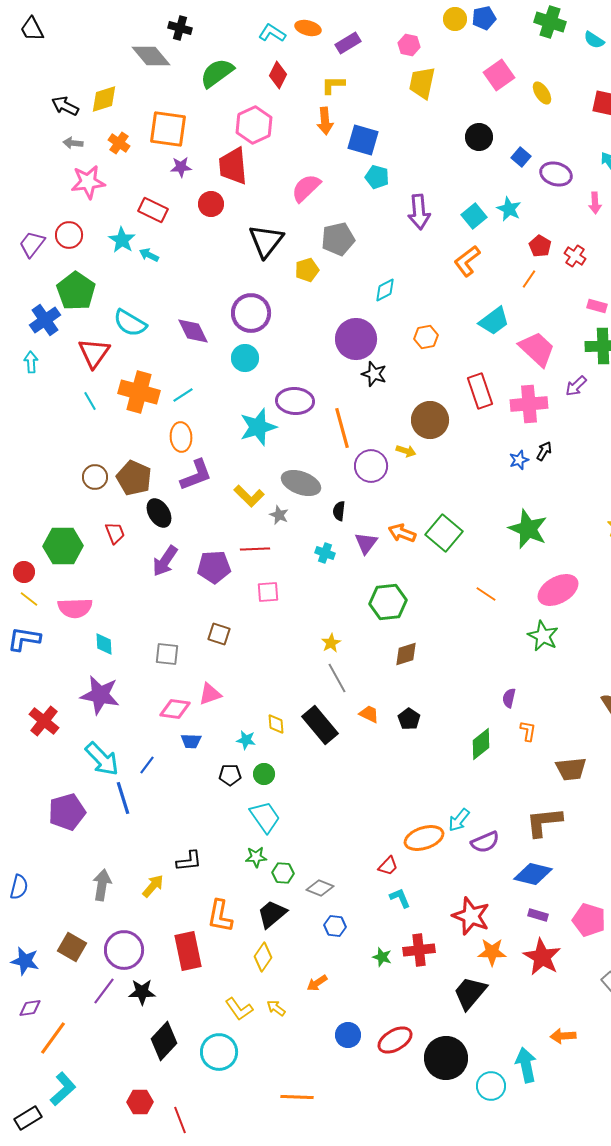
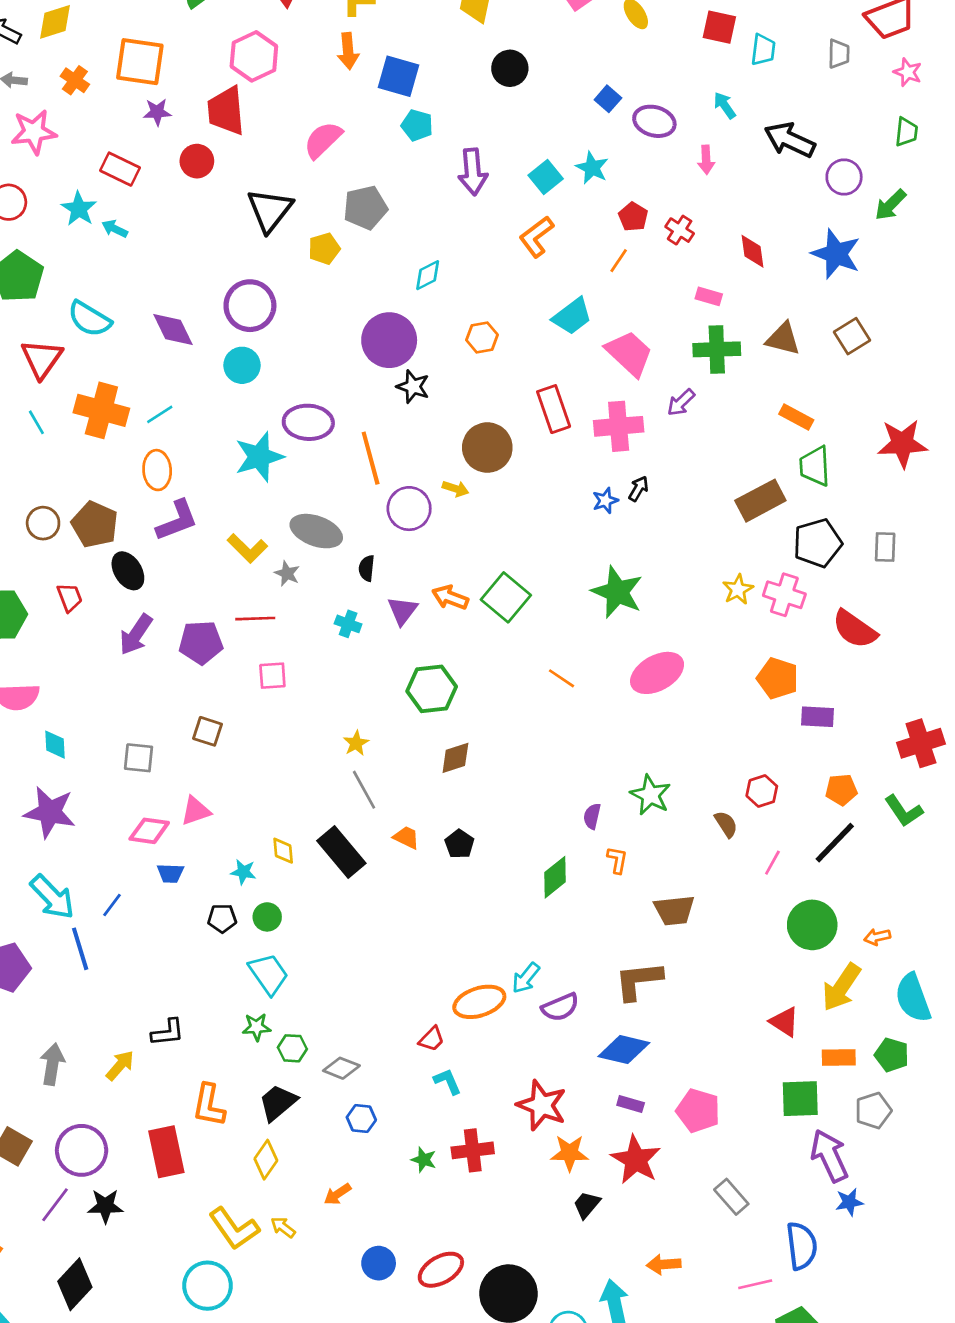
black circle: (479, 137) -> (510, 68), moved
green star: (543, 636) -> (650, 795), moved
black trapezoid: (470, 993) -> (587, 1205), moved, size x0.6
yellow L-shape: (239, 1009) -> (234, 1229), size x1.4
black diamond: (164, 1041) -> (75, 1284), moved

